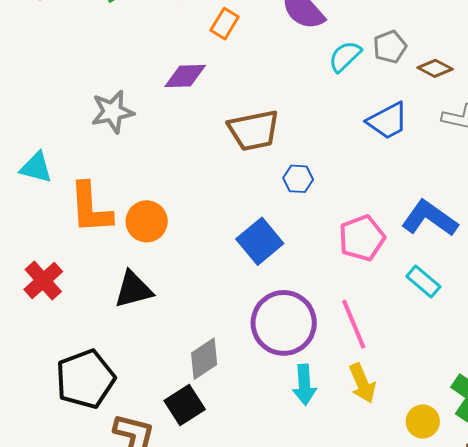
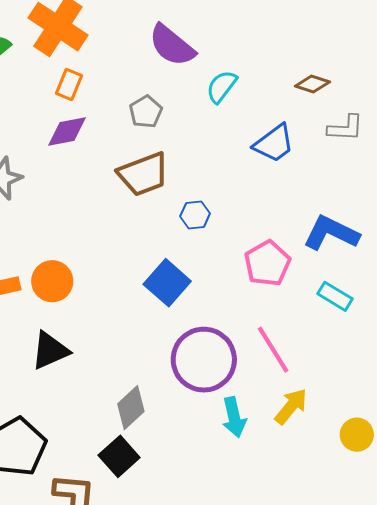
orange rectangle: (225, 24) -> (69, 84), moved
gray pentagon: (390, 47) -> (146, 112), moved
yellow arrow: (362, 383) -> (291, 406), turned -108

